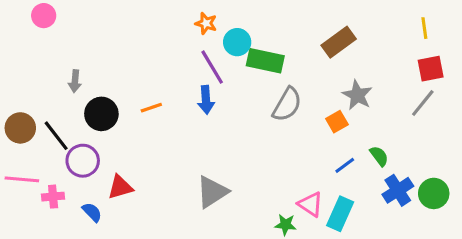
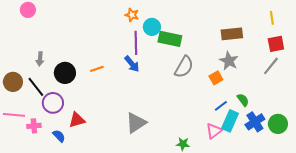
brown rectangle: (339, 42) -> (232, 34), moved, turned 30
purple line: (212, 67) -> (136, 43), turned 30
gray arrow: (75, 81) -> (40, 59), moved
blue arrow: (206, 100) -> (132, 64), turned -36
pink triangle: (310, 204) -> (214, 131), moved, turned 48
cyan rectangle: (340, 214) -> (230, 121), moved

